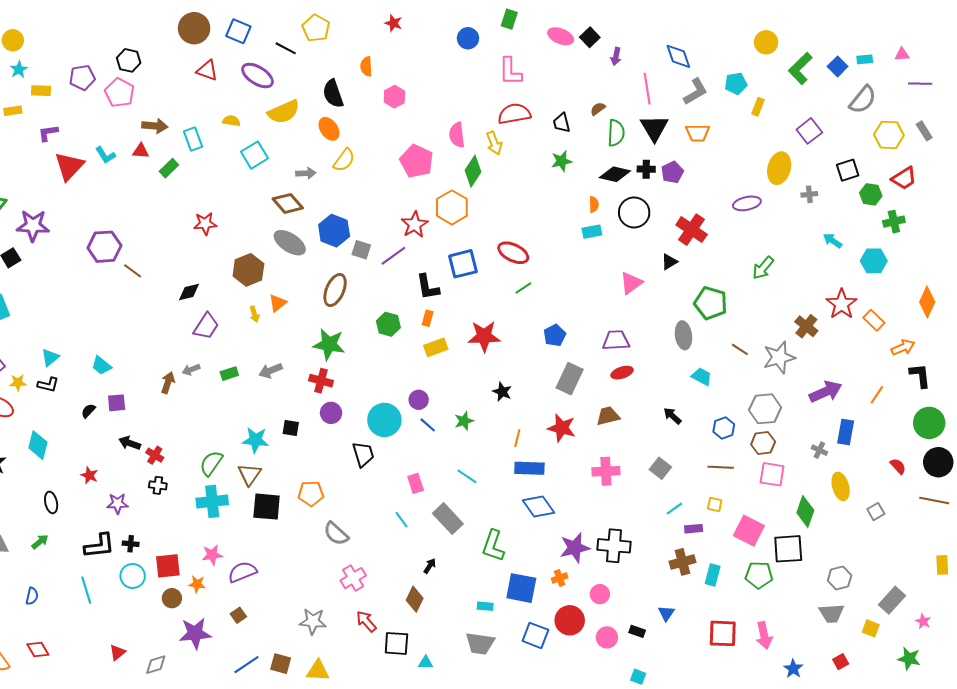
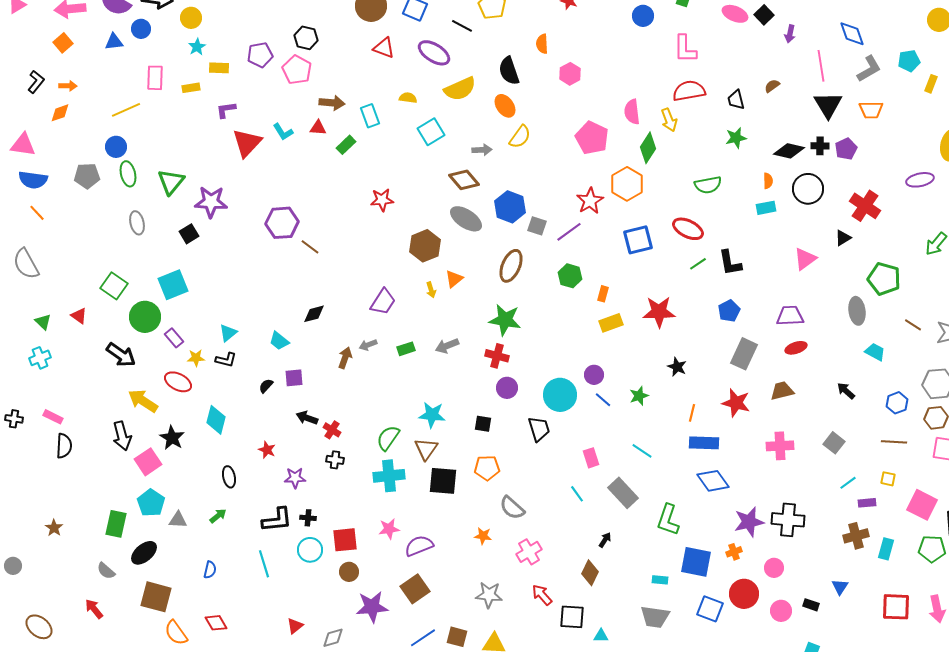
green semicircle: (616, 133) -> (708, 185), moved, turned 76
black L-shape: (428, 287) -> (730, 263), moved
black diamond: (189, 292) -> (314, 314), moved
green hexagon: (388, 324) -> (570, 276), moved
black square: (291, 428) -> (483, 424), moved
orange star: (197, 584) -> (483, 536), moved
brown square: (238, 615) -> (415, 589), size x1.8

